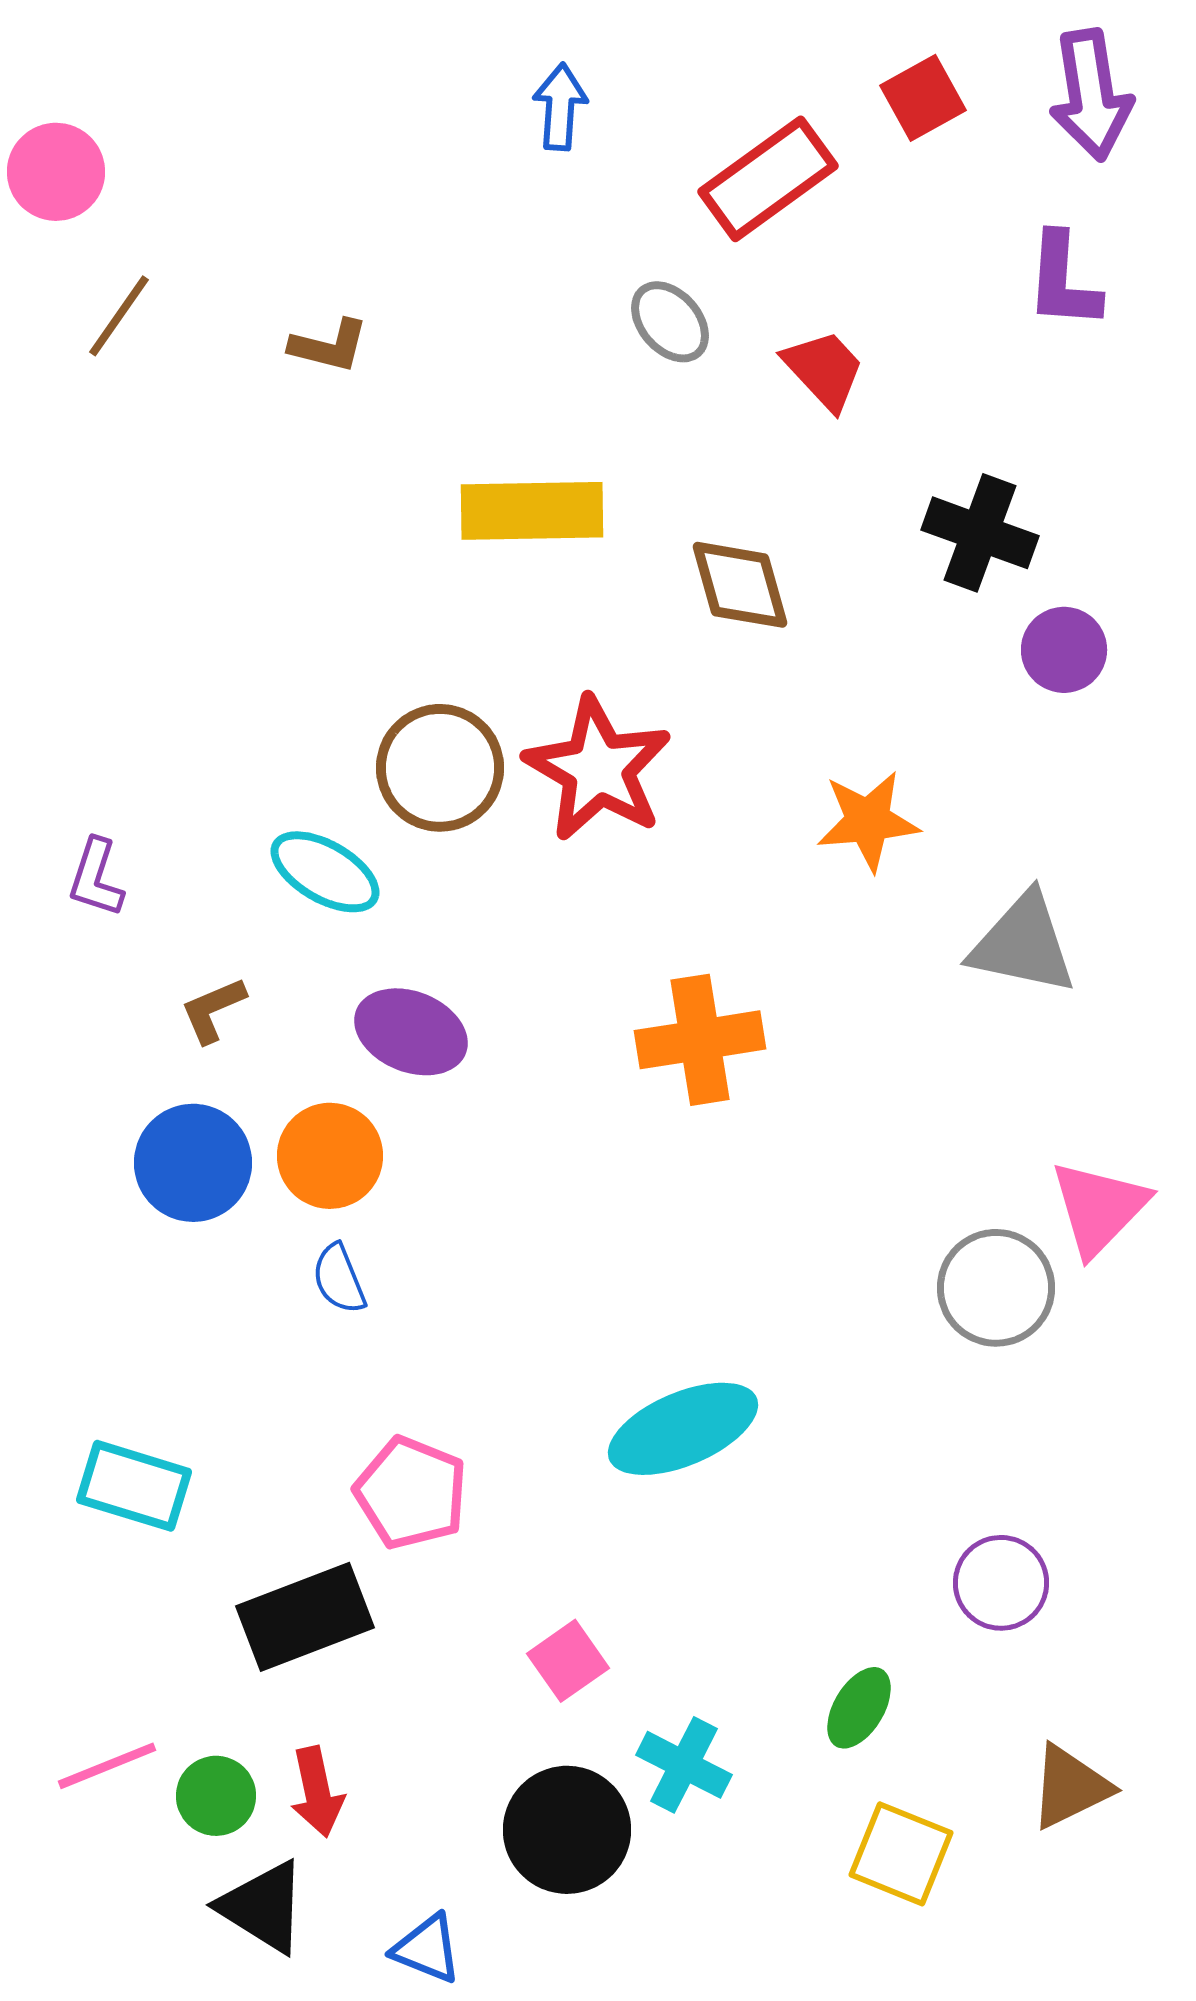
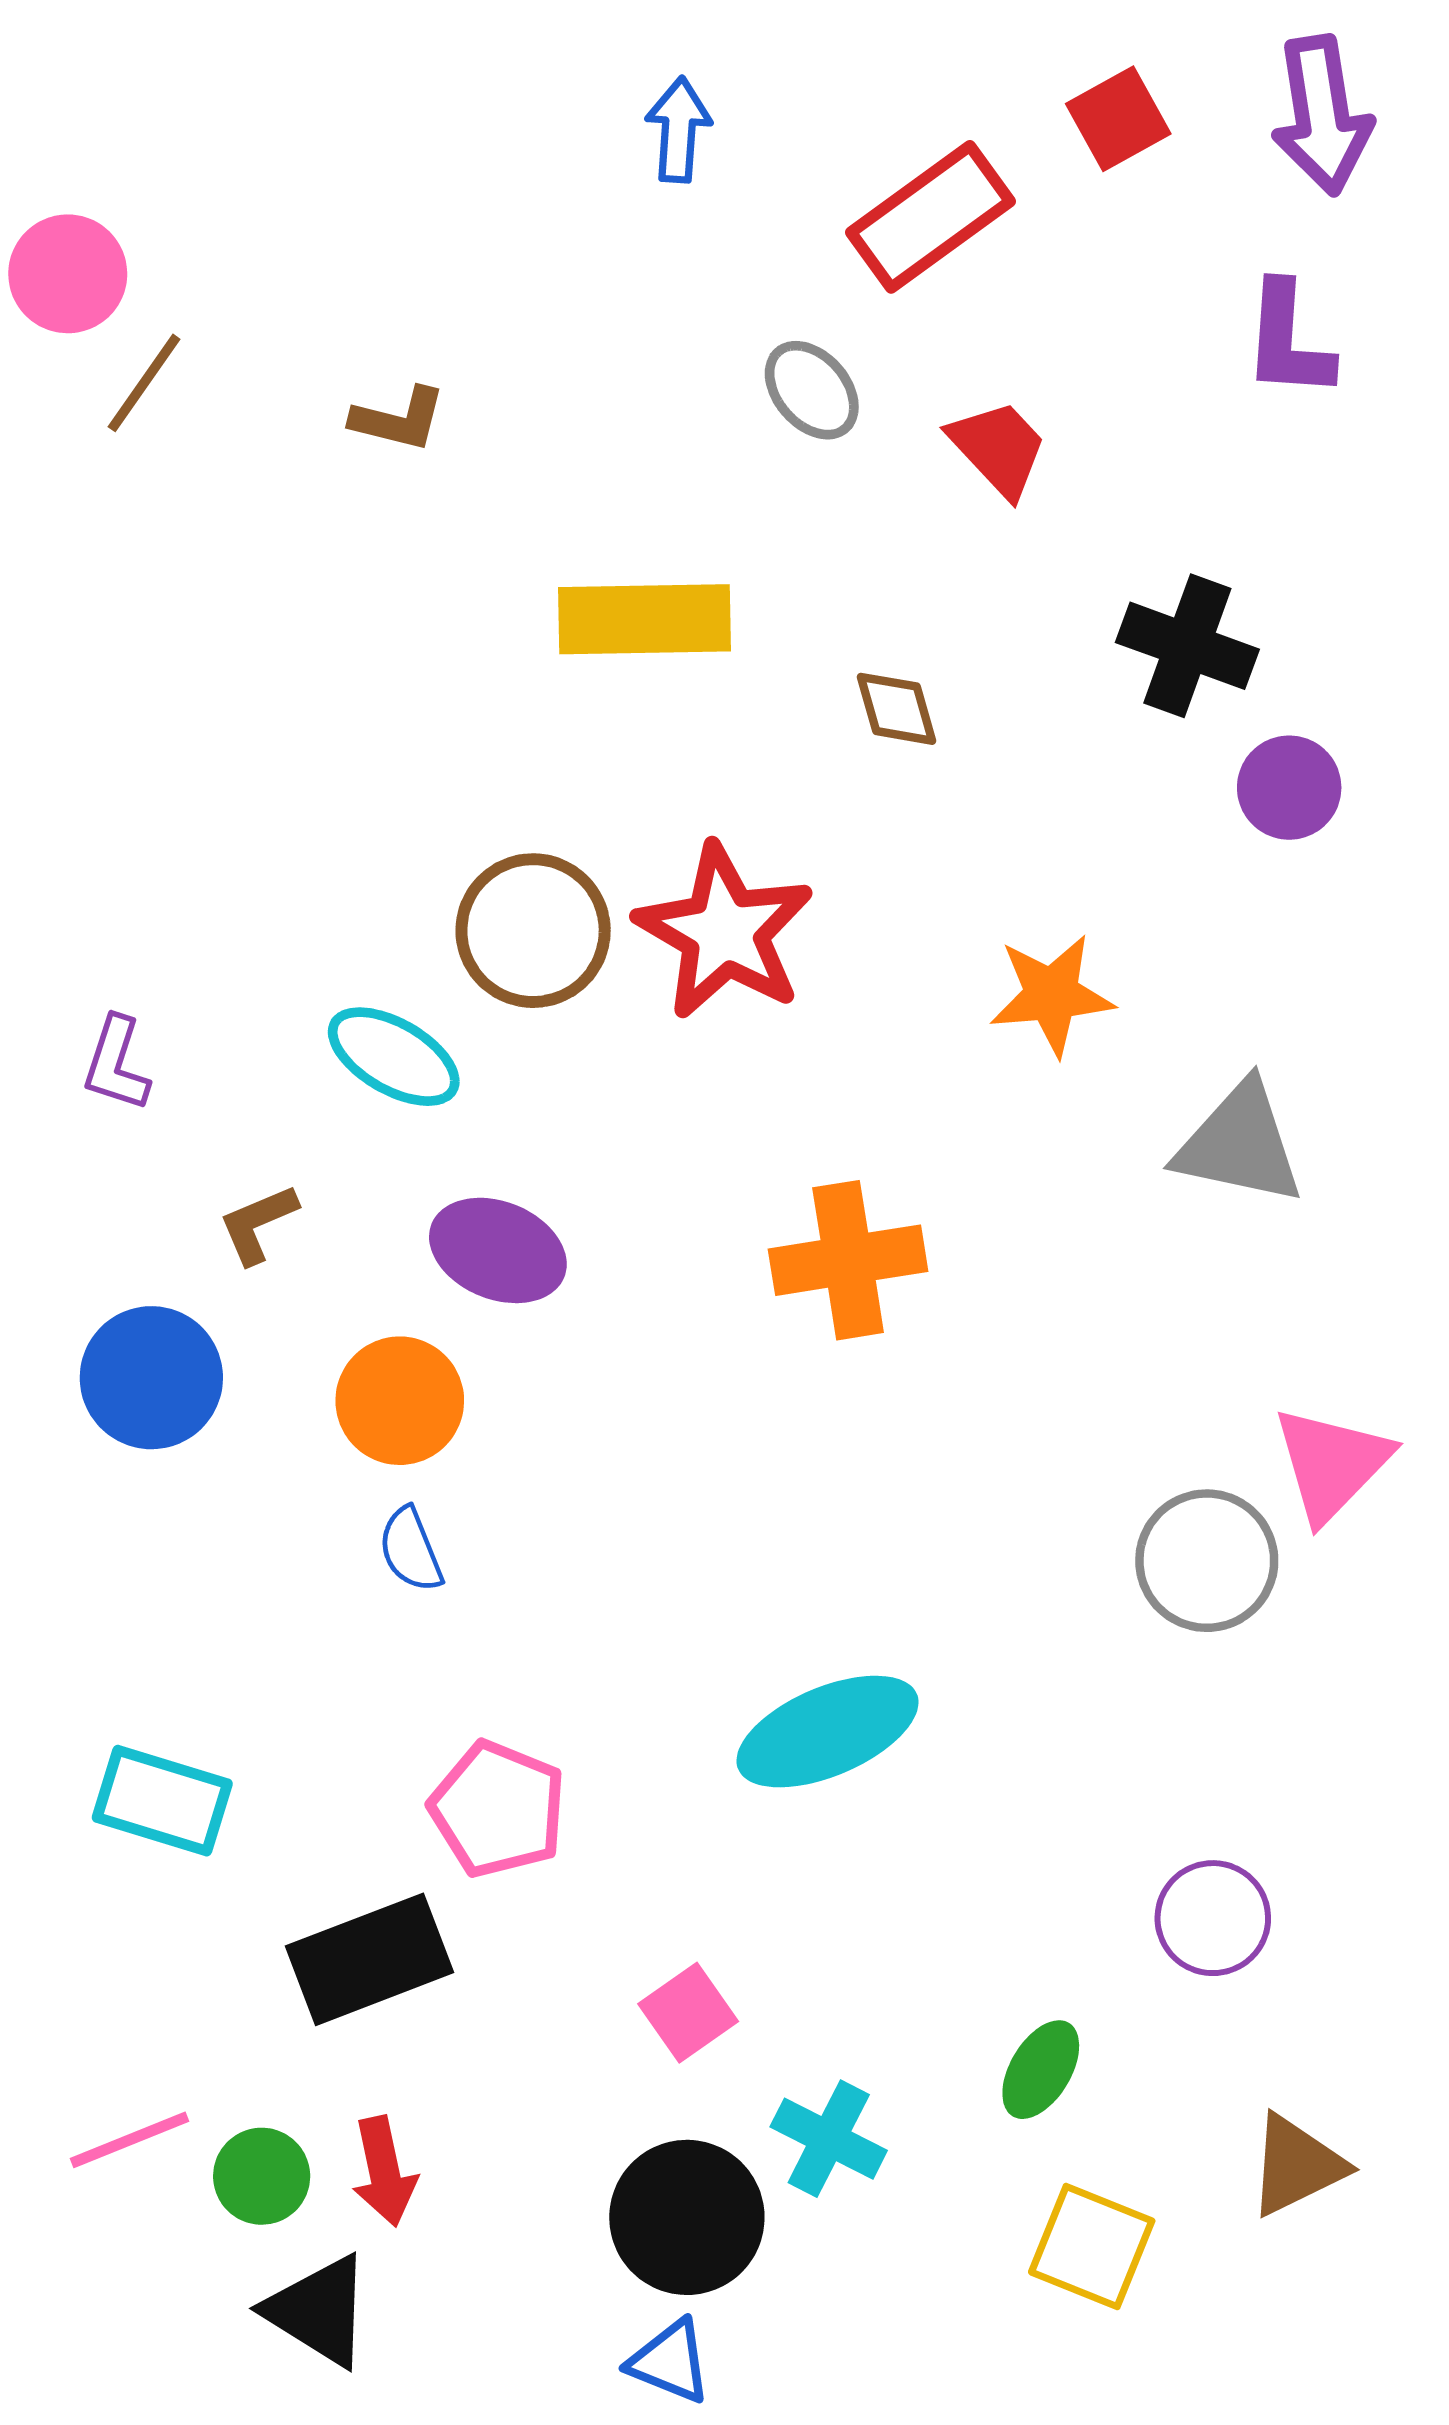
pink circle: (56, 172) -> (68, 274), moved
brown diamond: (740, 585) -> (897, 709), size x0.7
blue circle: (193, 1163) -> (151, 1378), moved
blue triangle: (427, 1949) -> (670, 2362), moved

